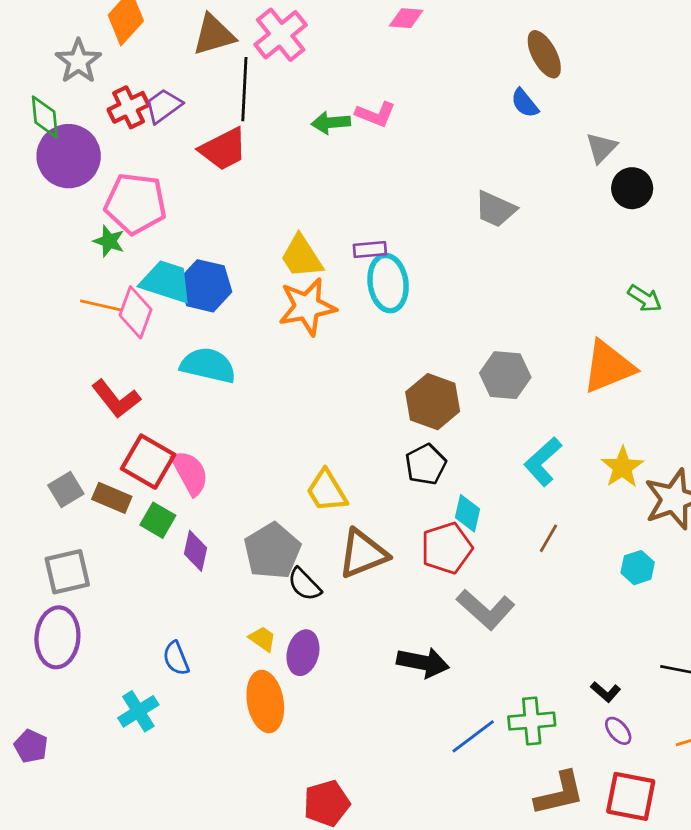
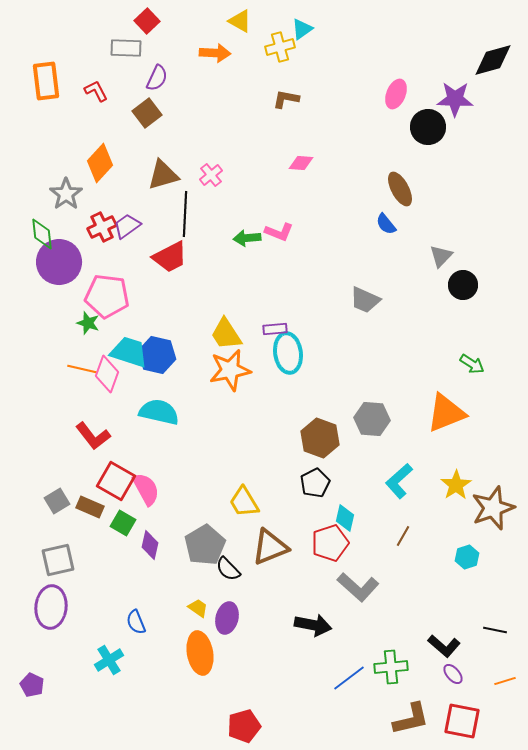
pink cross: (281, 35) -> (211, 175), size x0.6
black L-shape: (606, 692) -> (444, 646), size x1.5

